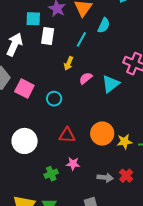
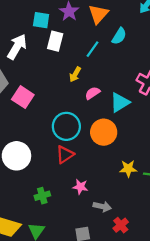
cyan circle: (54, 99) -> (66, 126), moved, size x1.6
orange circle: (102, 134) -> (104, 132), moved
red triangle: (67, 135) -> (65, 155), turned -42
pink star: (73, 164) -> (80, 187), moved
red cross: (126, 176) -> (121, 225), moved

